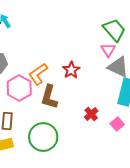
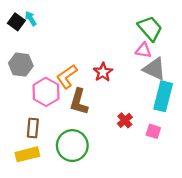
pink triangle: (108, 50) -> (143, 50), turned -49
pink square: (117, 124) -> (153, 131), turned -32

